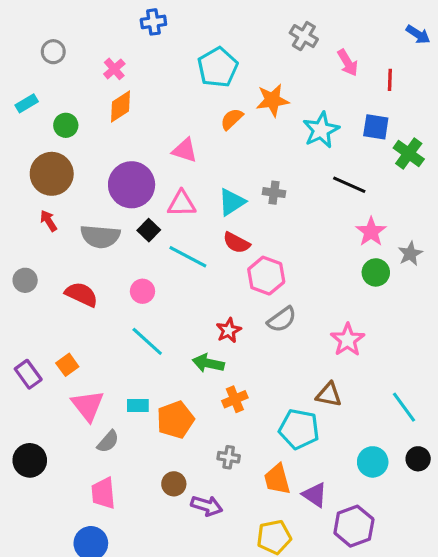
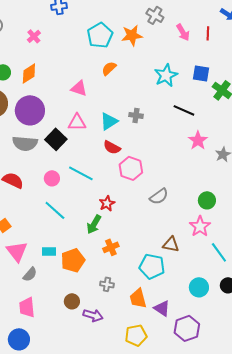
red line: (390, 80) -> (208, 33), moved
orange star: (272, 100) -> (132, 35), moved
orange diamond: (121, 106) -> (29, 73), moved
purple circle: (132, 185) -> (30, 110), moved
black square: (149, 230) -> (56, 139), size x1.5
cyan line: (188, 257) -> (81, 173), moved
green circle: (376, 272) -> (207, 200), moved
gray semicircle: (282, 319) -> (159, 196), moved
pink star: (348, 340) -> (200, 226), moved
green arrow: (208, 363) -> (94, 224), turned -72

